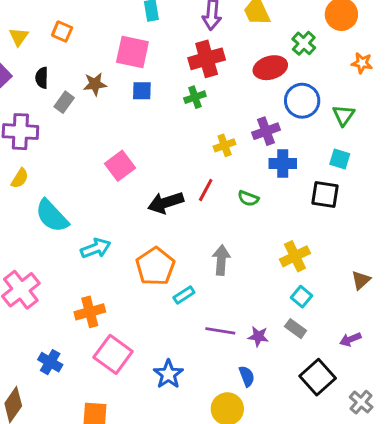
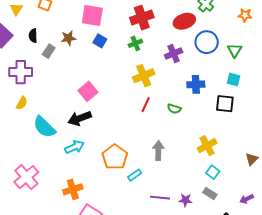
blue square: (142, 91) -> (100, 41), turned 32
purple cross: (266, 131) -> (174, 54), moved
yellow cross: (225, 145) -> (144, 76), moved, size x1.5
black arrow: (166, 203) -> (80, 118), moved

